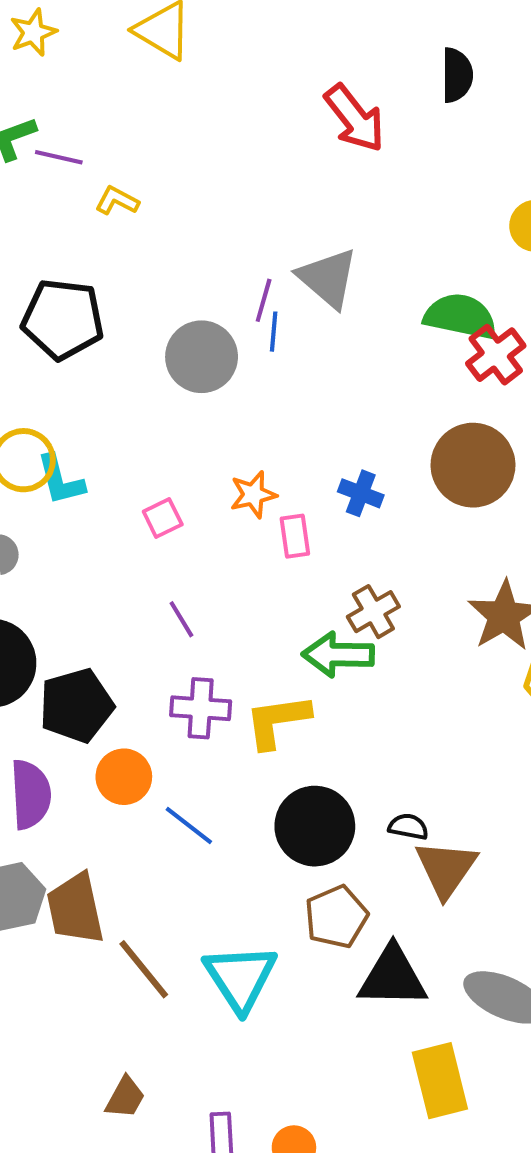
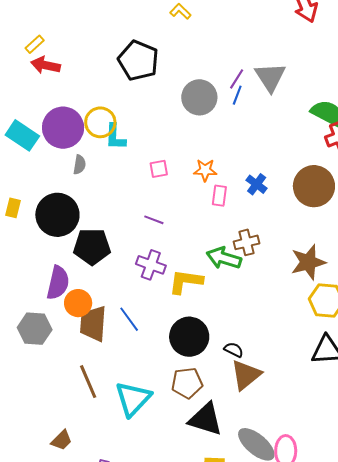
purple line: (181, 619) -> (154, 220), turned -54
orange circle: (124, 777) -> (78, 303), moved
brown trapezoid: (75, 909) -> (93, 324), moved

